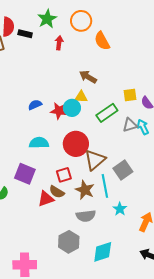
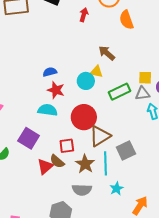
red star: (59, 111) -> (56, 90), moved
gray triangle: (130, 125) -> (143, 93), moved
red triangle: (46, 199) -> (45, 166), turned -30

